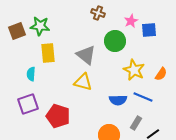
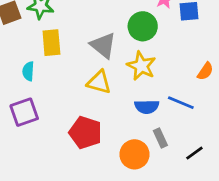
yellow star: (134, 70) -> (141, 66), moved
red pentagon: (58, 116) -> (85, 133), moved
gray rectangle: (136, 123) -> (160, 138), moved, turned -56

